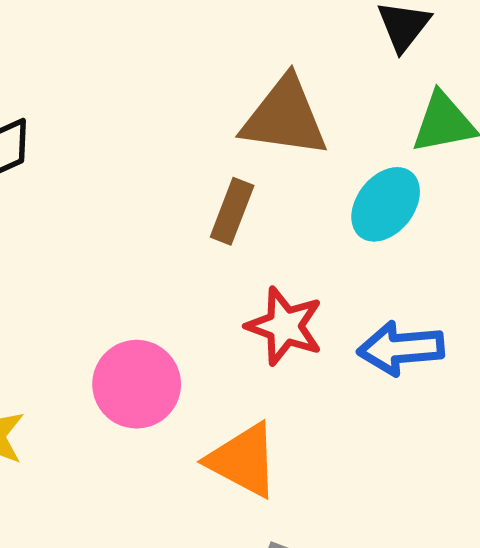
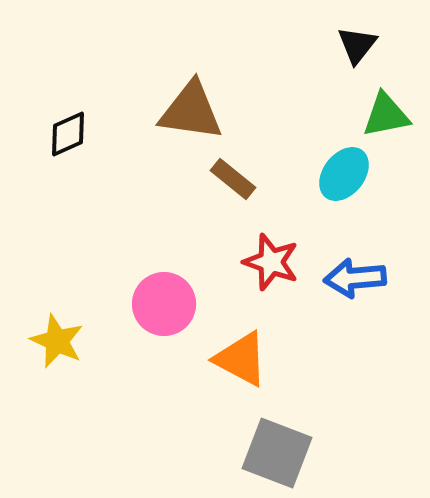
brown triangle: (285, 117) -> (191, 111), moved
brown rectangle: (232, 211) -> (233, 179), turned -72

